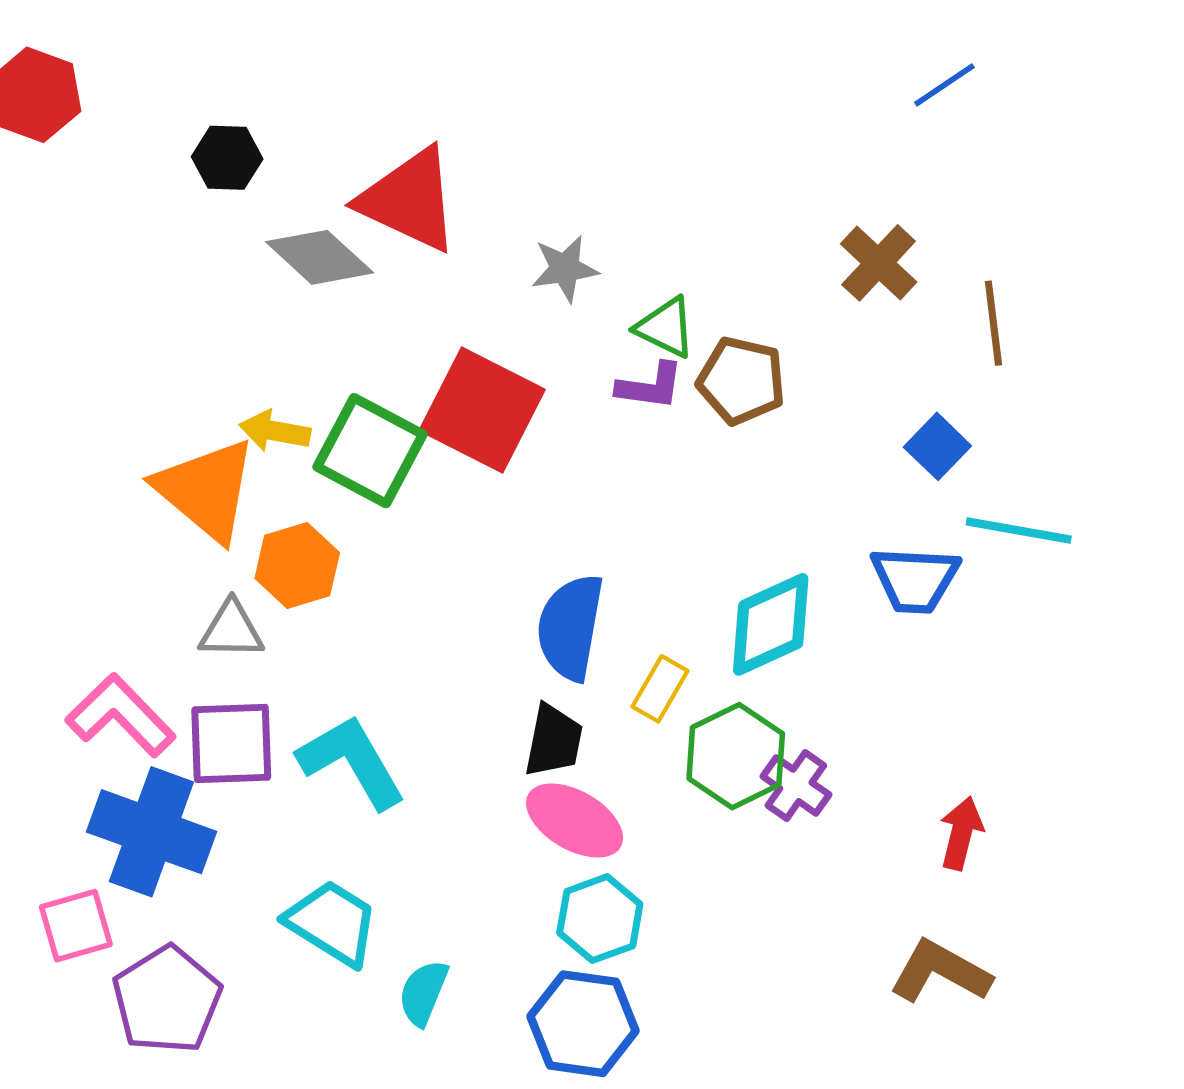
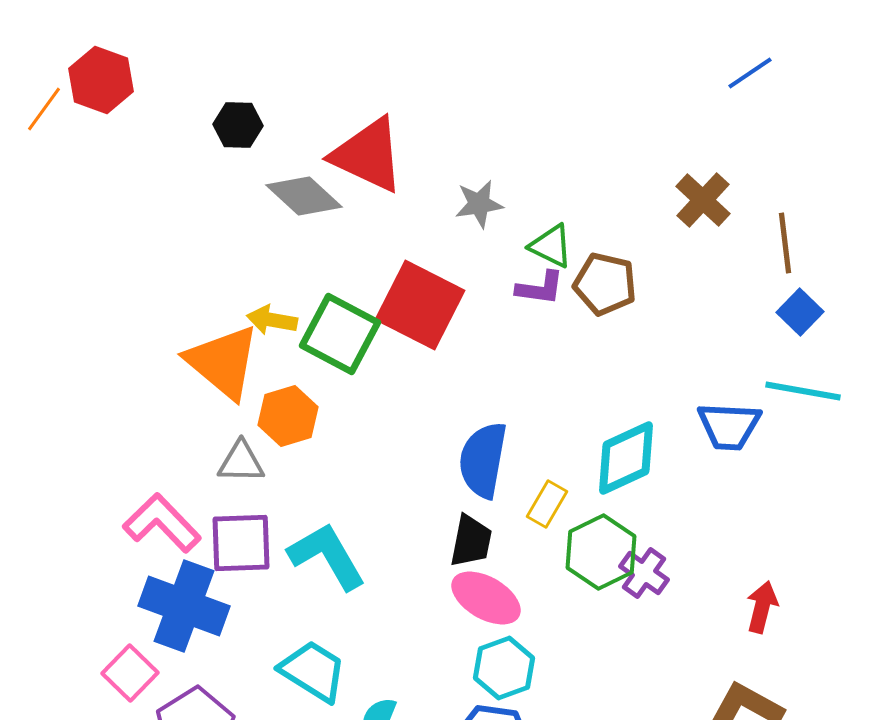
blue square: (937, 446) -> (800, 312), moved
pink square: (76, 926) -> (130, 673), turned -30

